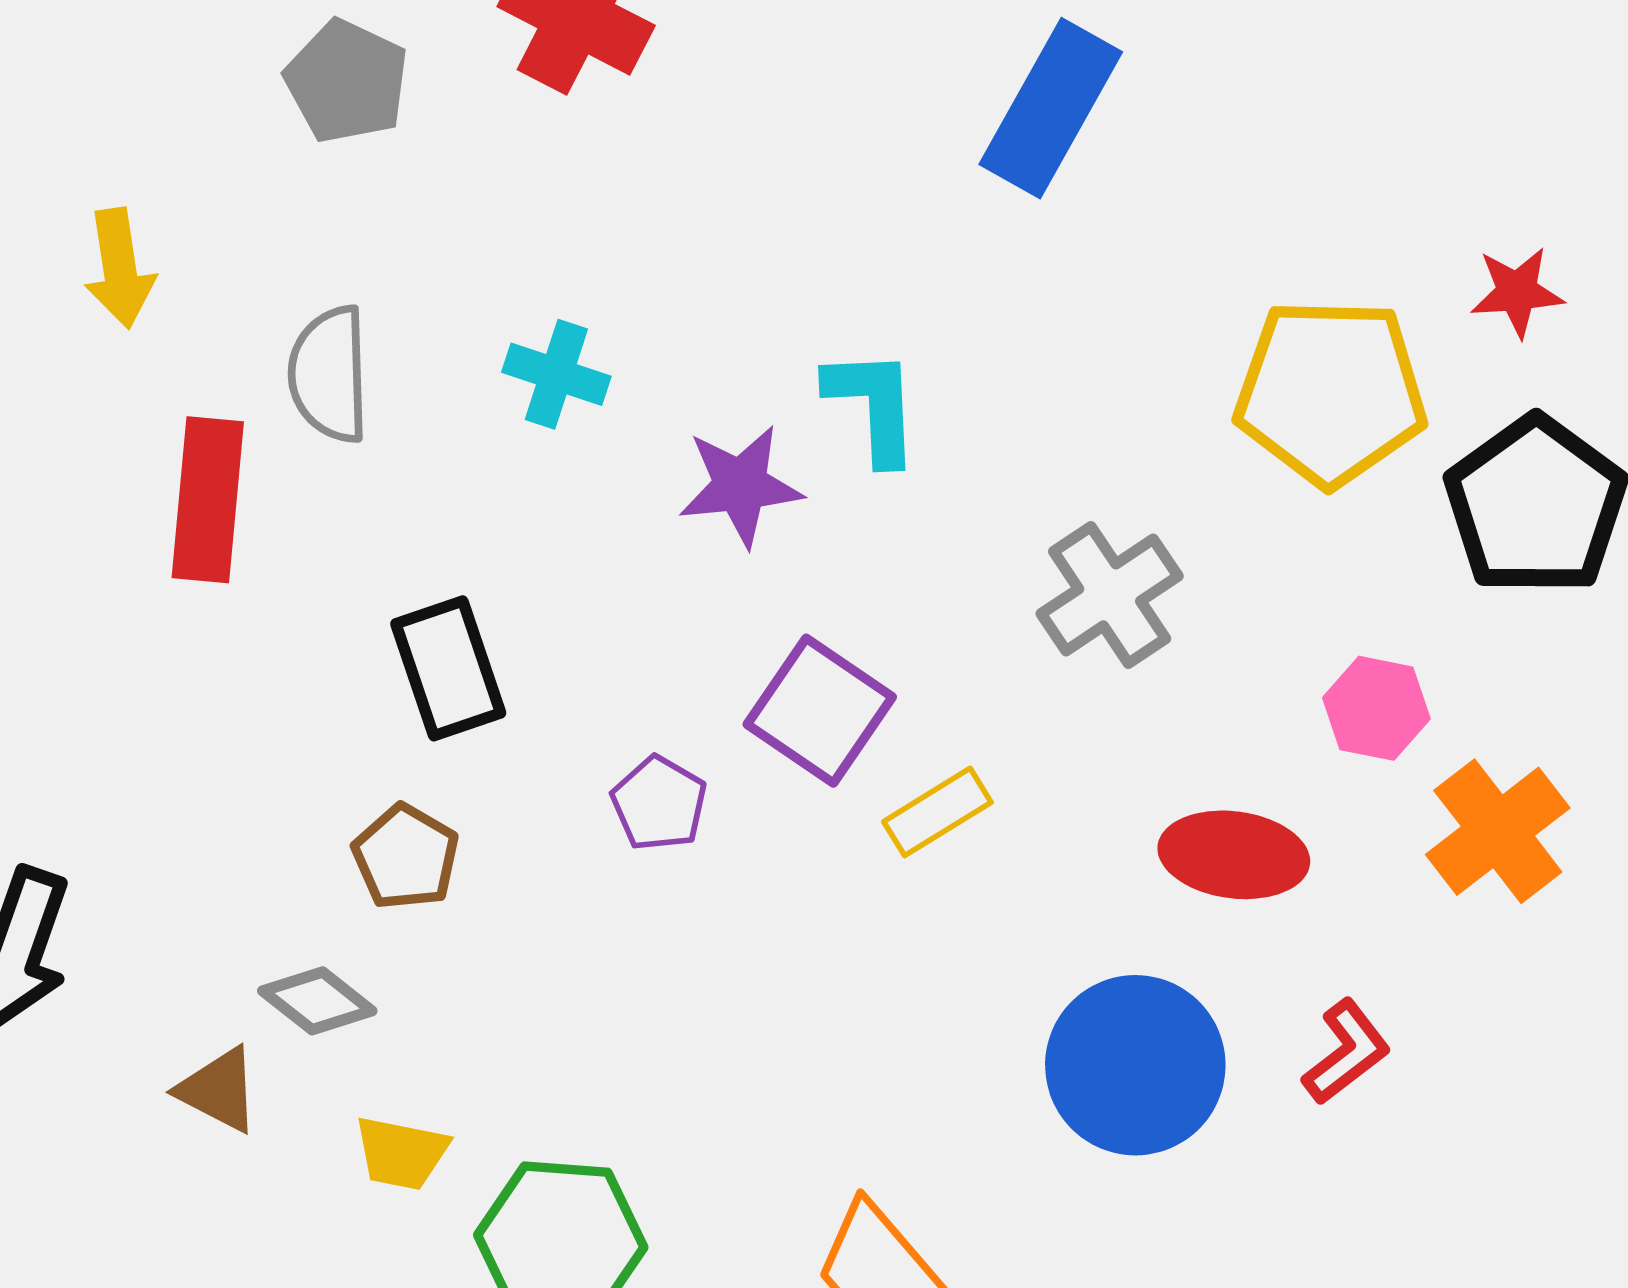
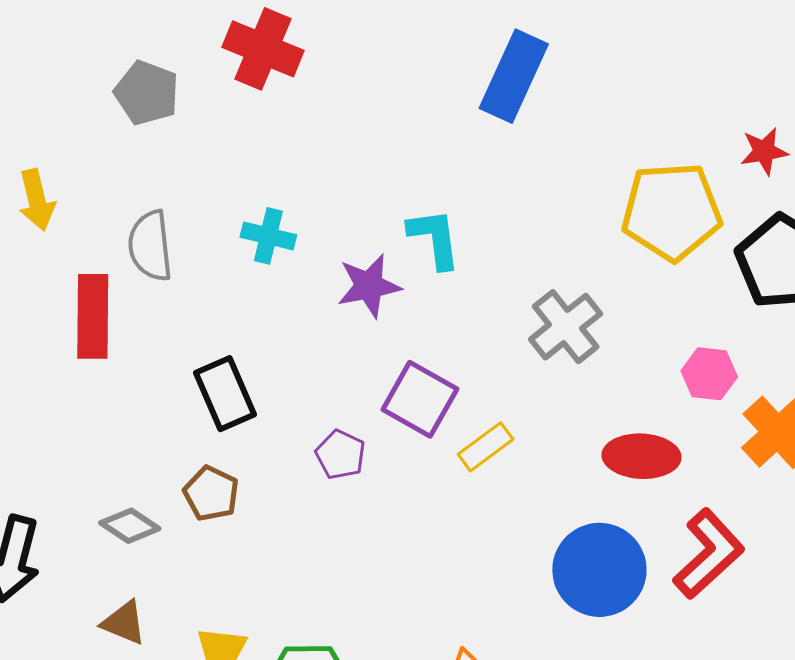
gray diamond: (317, 1001) -> (130, 526), moved
red L-shape: (1346, 1052) -> (709, 554), size x1.6

